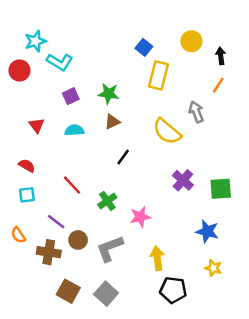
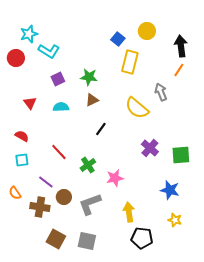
yellow circle: (191, 41) -> (147, 31), moved
black arrow: (221, 56) -> (181, 46), size x1.5
gray square: (106, 294) -> (87, 241), turned -30

